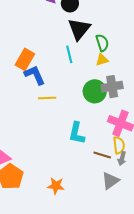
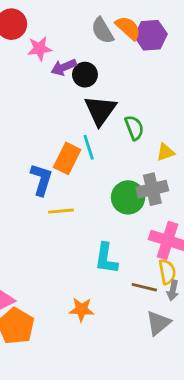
orange rectangle: (25, 59) -> (67, 158), moved
yellow triangle: (102, 60) -> (165, 152), moved
blue L-shape: (35, 75) -> (41, 180), turned 45
orange star: (56, 186) -> (81, 309), moved

